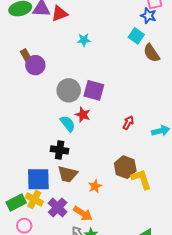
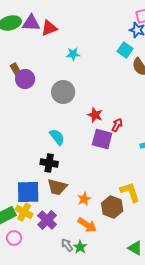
gray circle: (69, 90) -> (63, 92), moved
purple square: (94, 90) -> (102, 139), moved
red star: (83, 115) -> (95, 115), moved
red arrow: (128, 123) -> (117, 125), moved
brown hexagon: (125, 167) -> (112, 207), moved
orange arrow: (83, 214) -> (87, 225), moved

